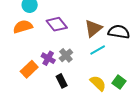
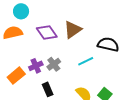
brown triangle: (93, 28) -> (73, 30), moved
purple cross: (48, 58) -> (36, 66), turned 32

